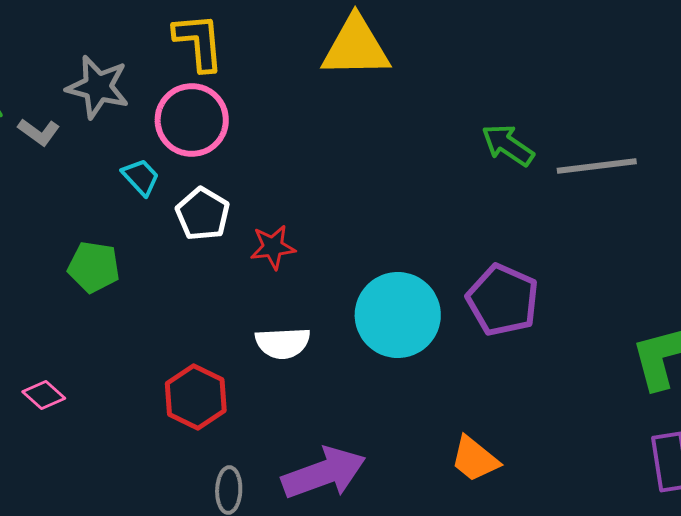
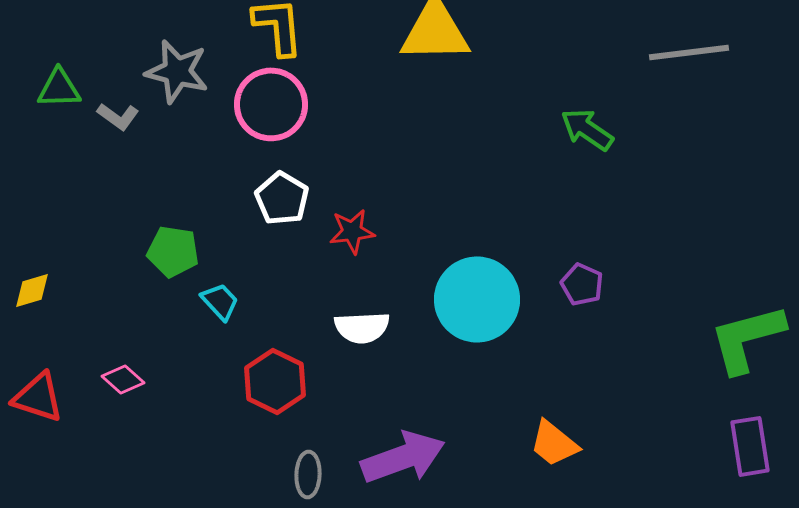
gray line: (597, 166) -> (689, 52), moved
cyan trapezoid: (141, 177) -> (220, 301), moved
purple pentagon: (503, 300) -> (582, 284), size x0.6

